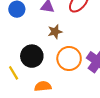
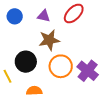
brown star: (55, 32) -> (49, 40), size x1.5

